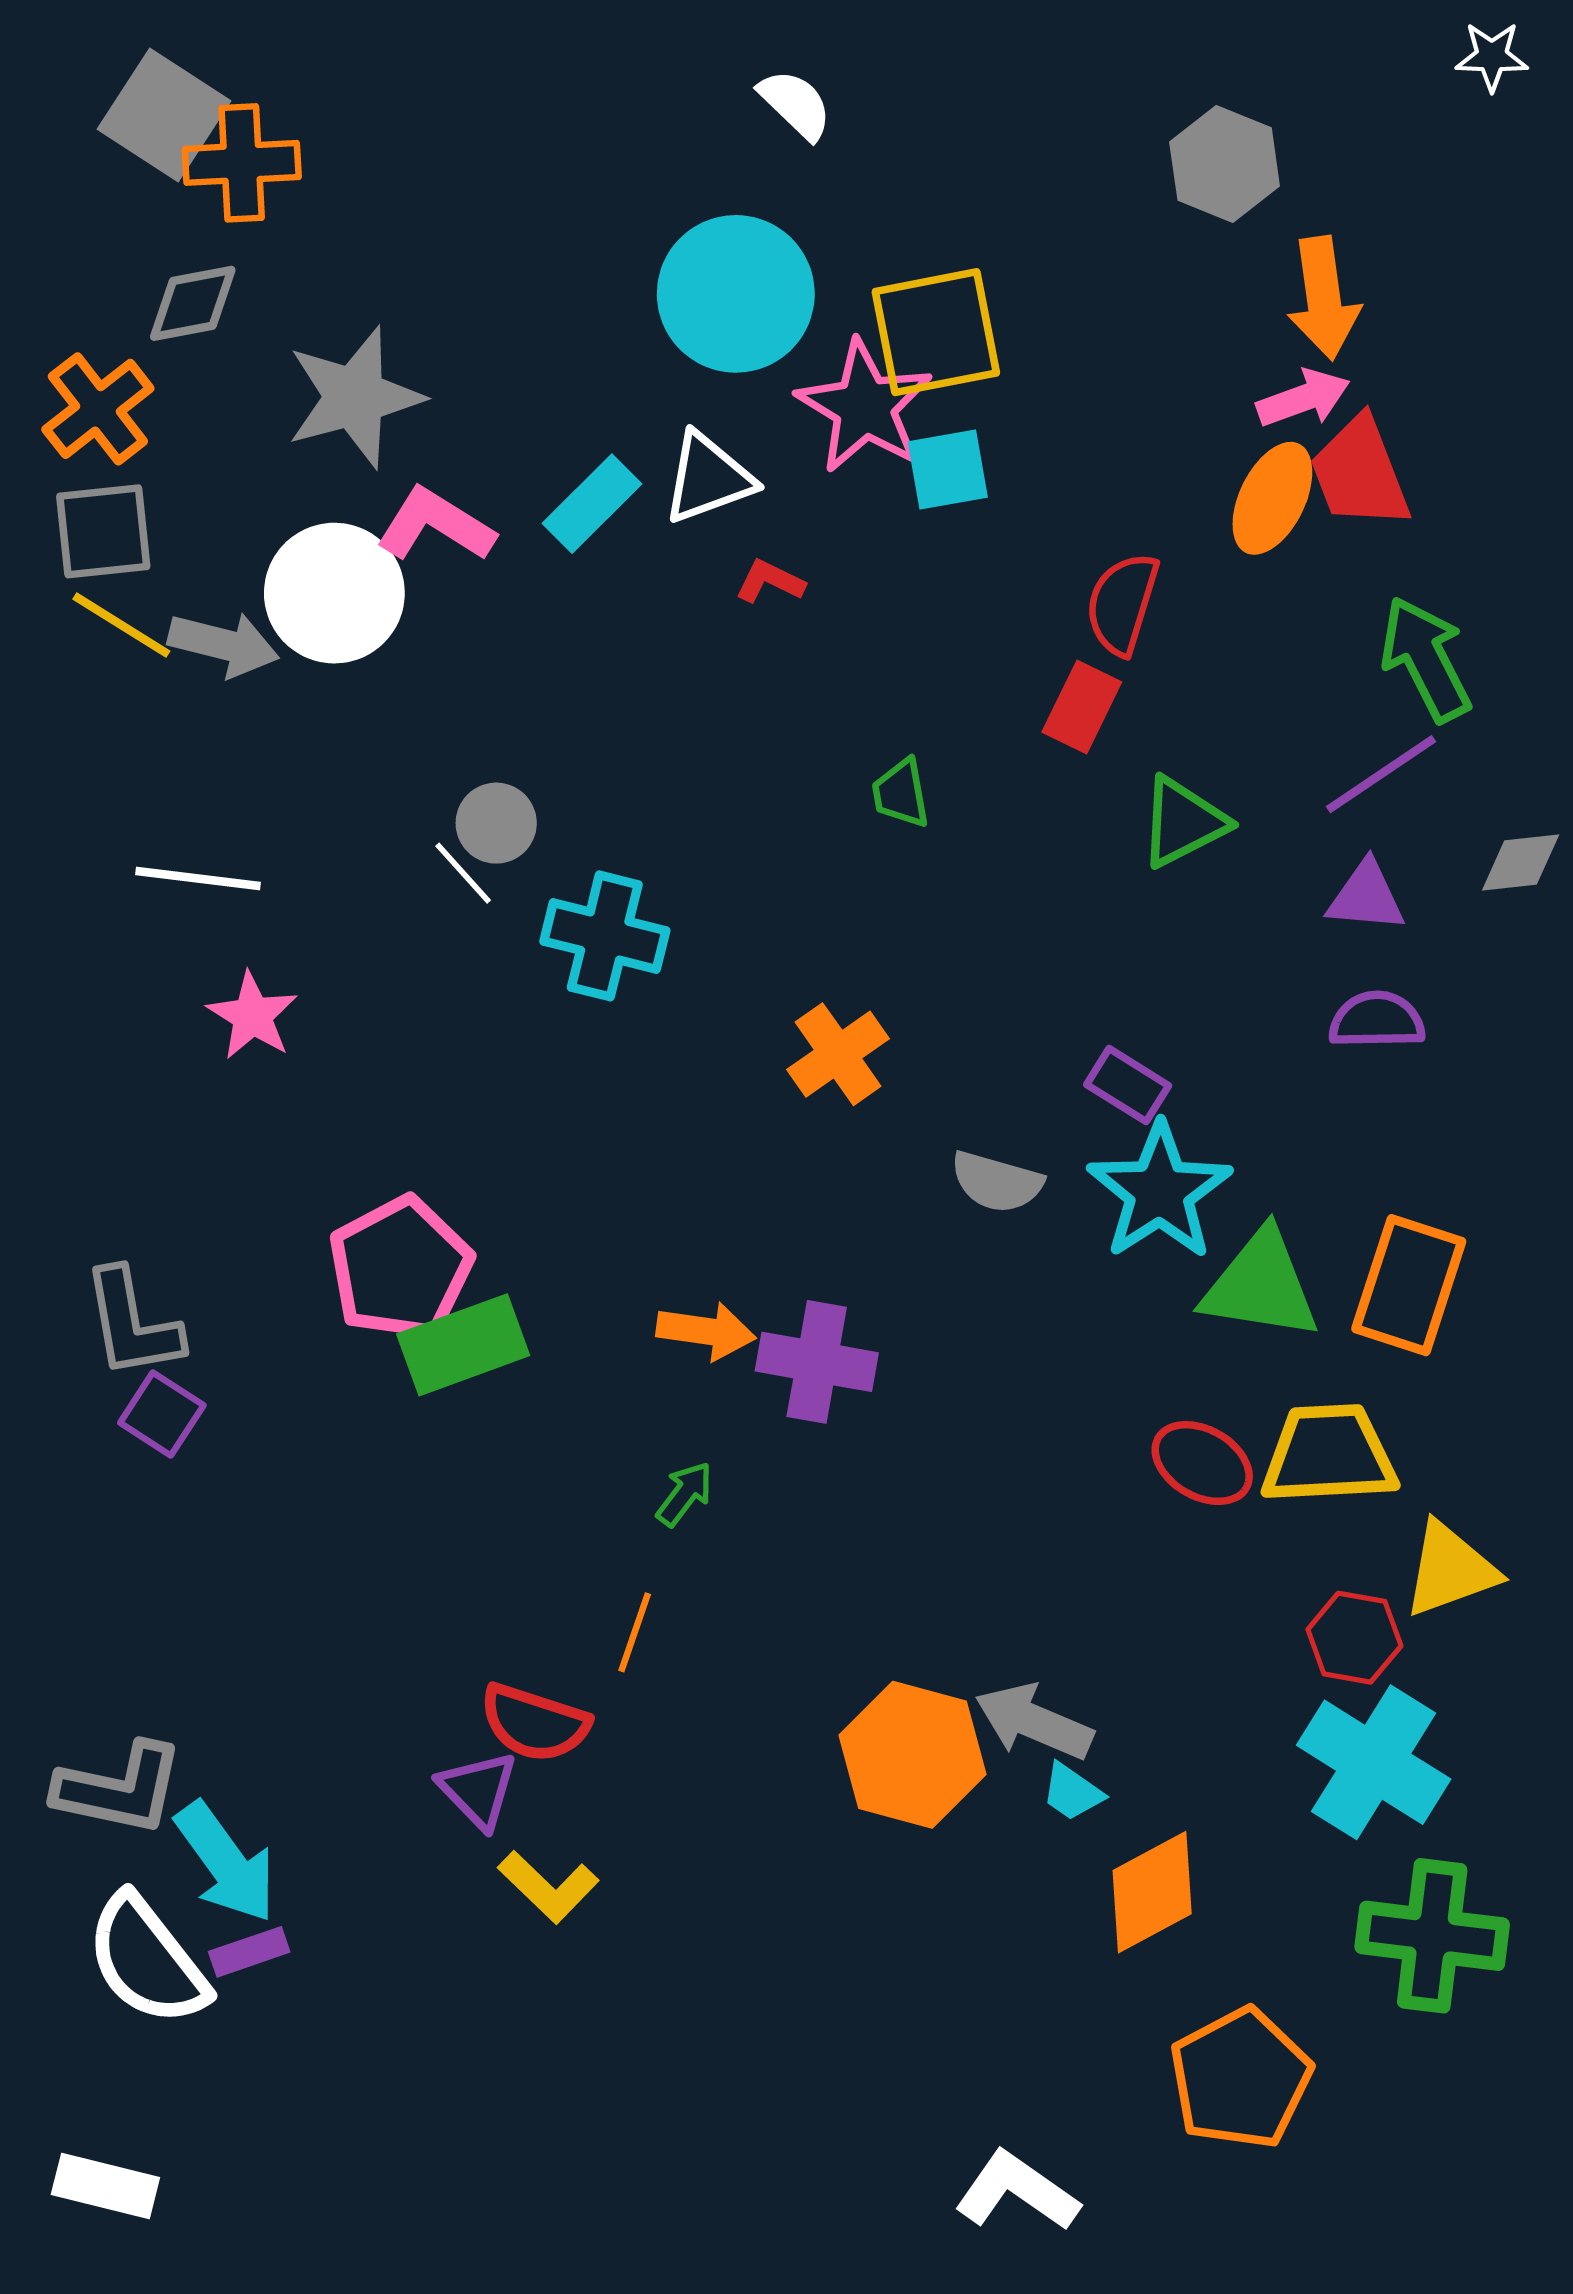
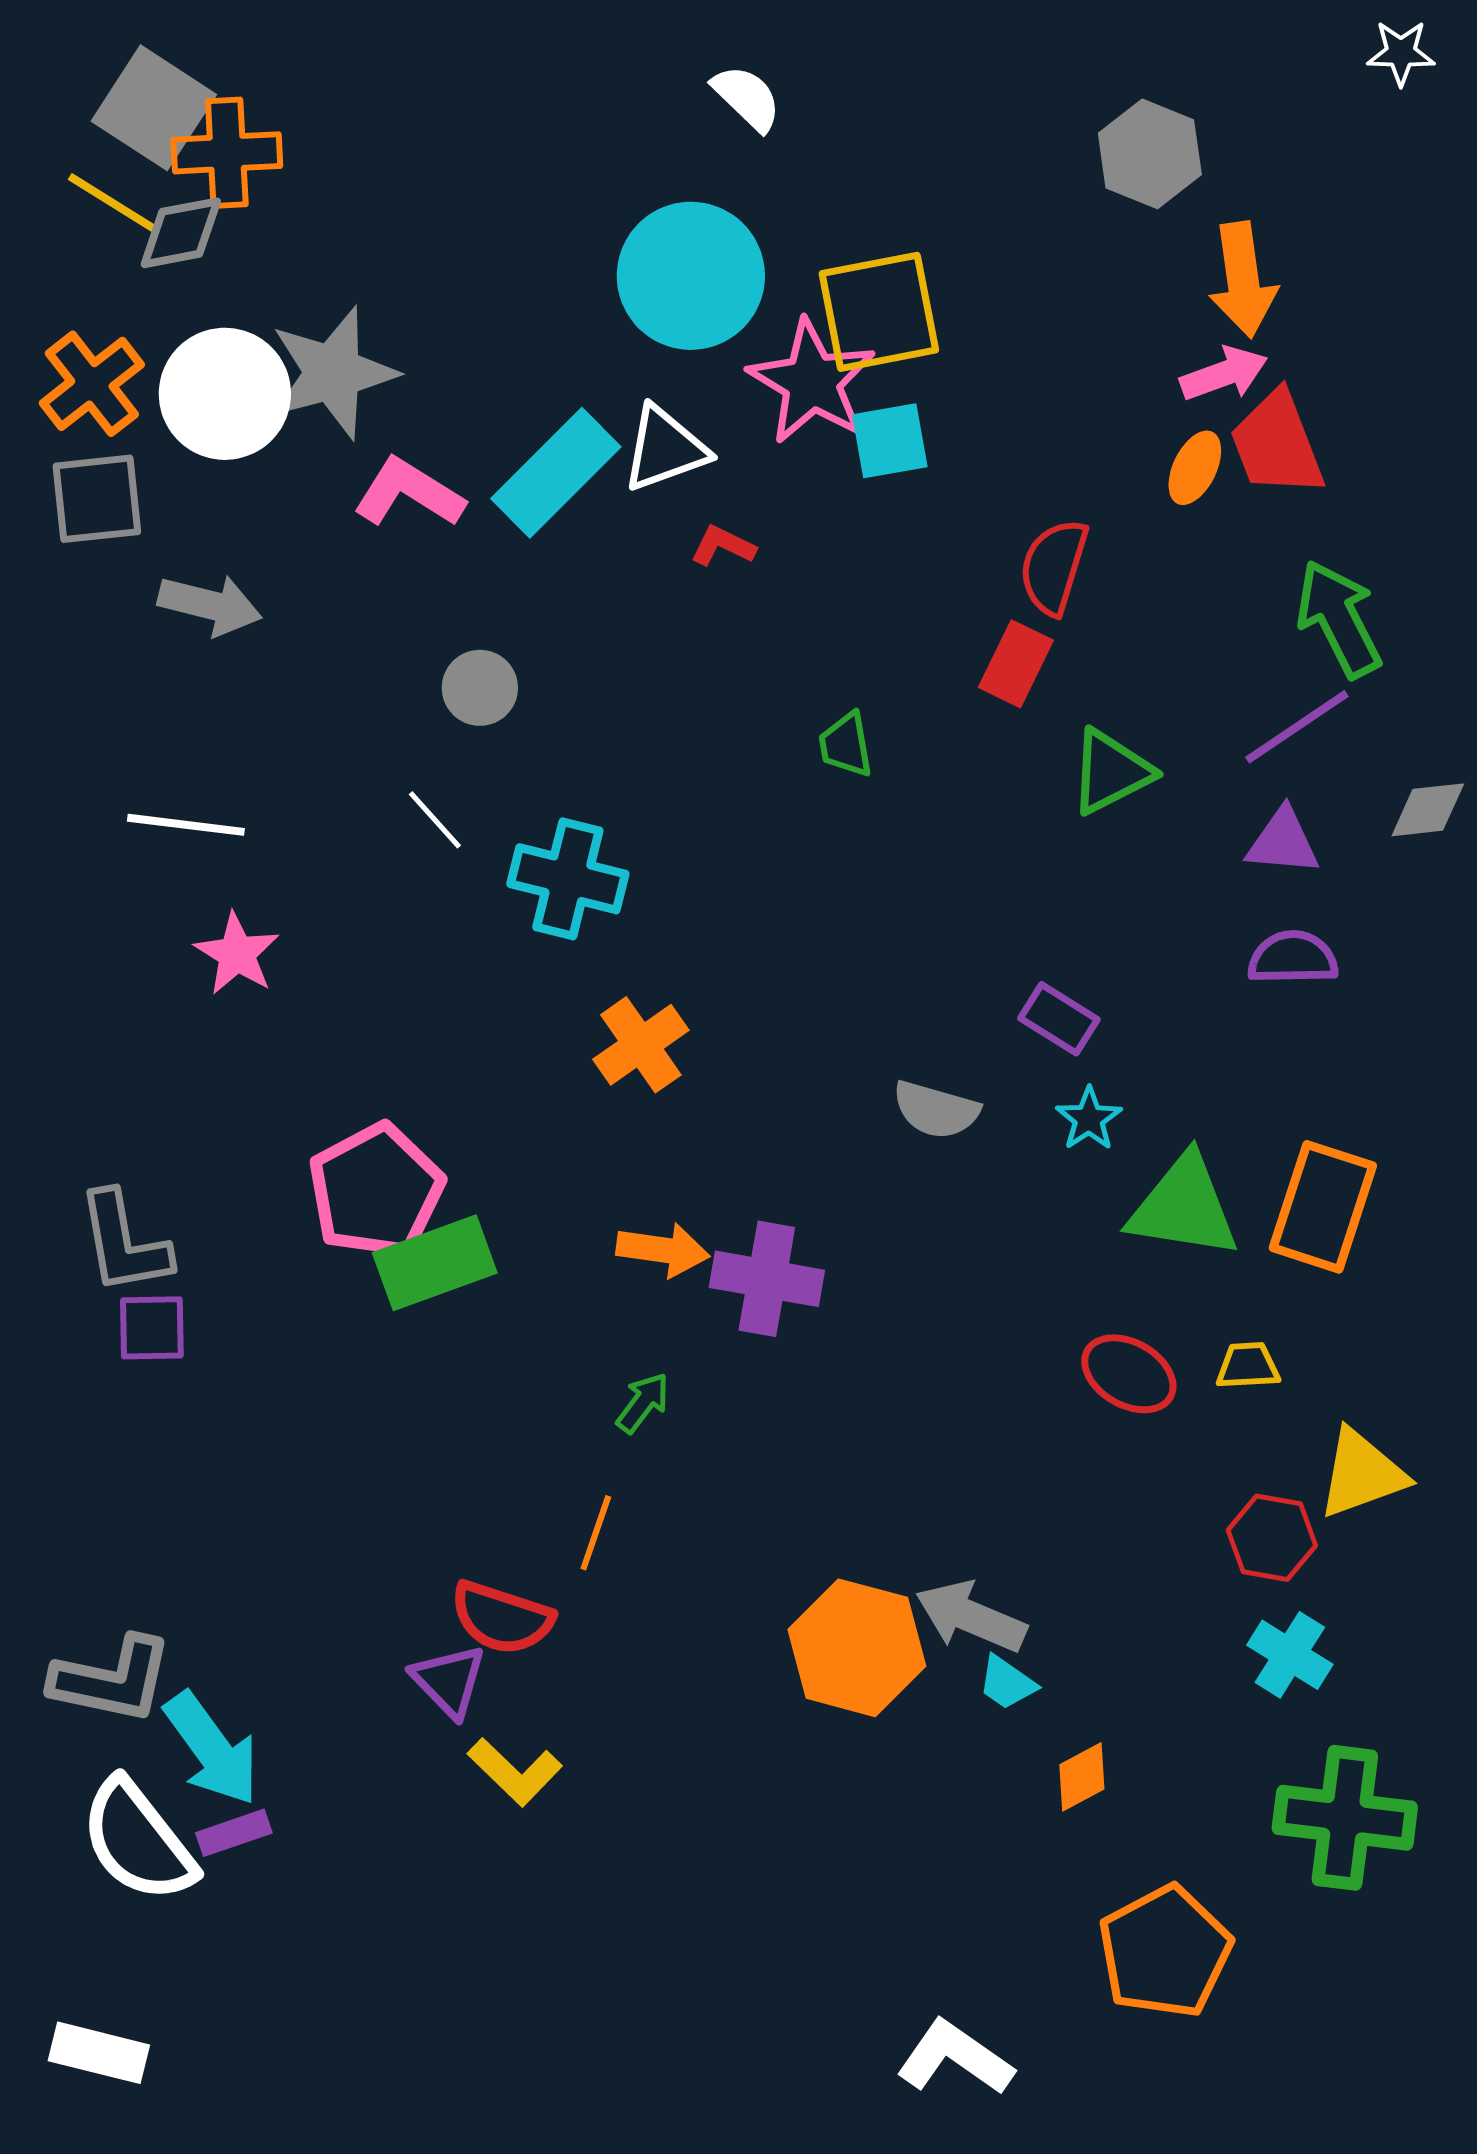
gray diamond: (193, 303) -> (181, 233), moved
orange ellipse: (1272, 498) -> (1195, 468), size x0.7
cyan rectangle: (592, 504) -> (556, 473), size x1.4
white circle: (334, 593) -> (225, 394), moved
yellow line: (121, 625) -> (114, 204), moved
gray circle: (496, 823) -> (480, 688), moved
orange cross: (838, 1054) -> (641, 1045), moved
cyan star: (1160, 1192) -> (1089, 1119), size x0.5
purple square: (162, 1414) -> (152, 1328), turned -34
yellow trapezoid: (1329, 1455) -> (1248, 1366), size x0.5
cyan cross: (1374, 1762) -> (1290, 1655), size x0.6
orange diamond: (1152, 1892) -> (1082, 1777), size x0.6

